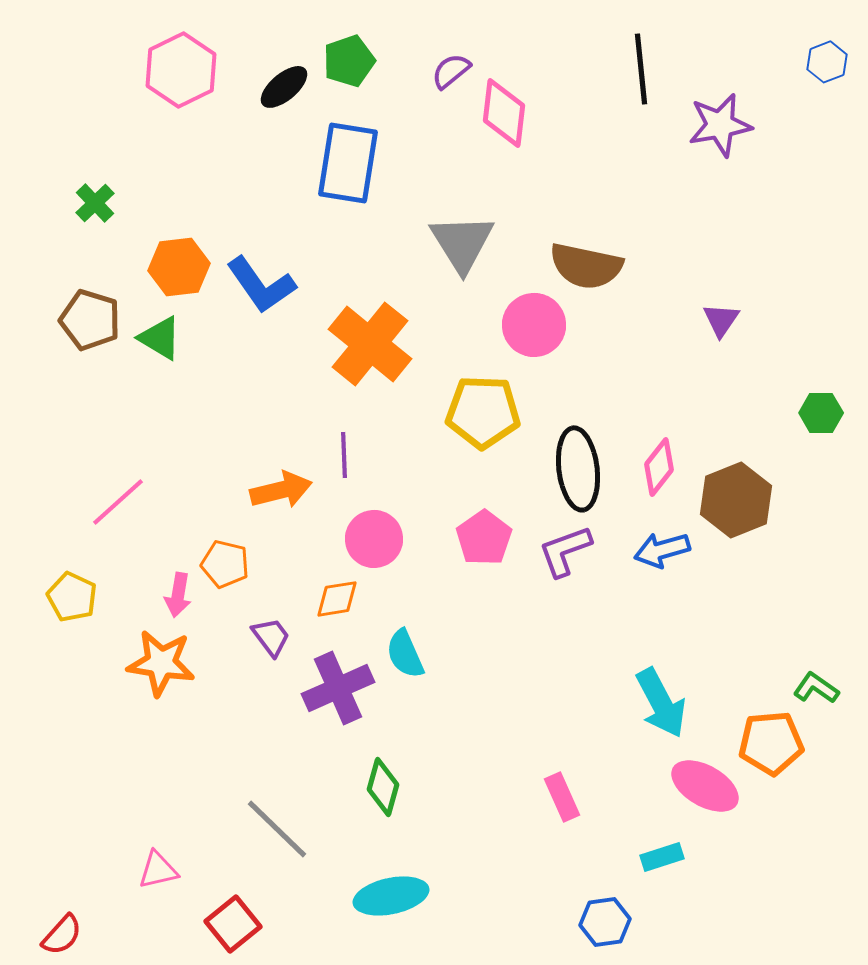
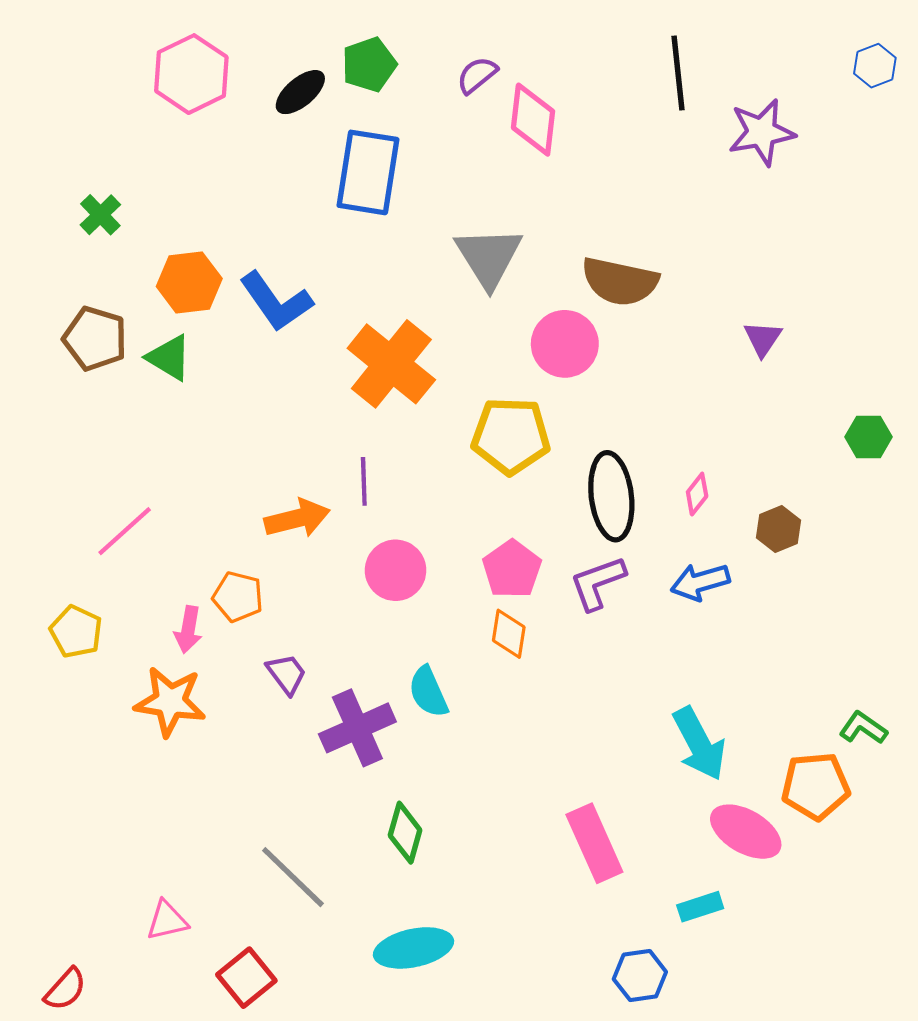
pink diamond: (659, 467) -> (697, 494), size x0.7
brown hexagon: (736, 500) -> (779, 529), size x0.6
orange diamond: (337, 599) -> (509, 634), moved, turned -72
pink rectangle: (562, 797) -> (594, 843), size x1.5

